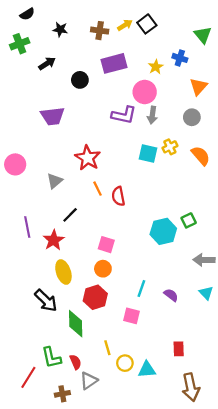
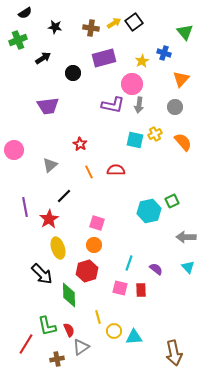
red star: (88, 158) -> (80, 144), size x0.6
red semicircle: (118, 196) -> (116, 170), moved, turned 102
red rectangle: (179, 349) -> (141, 290), moved

